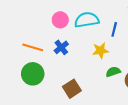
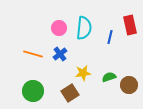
cyan semicircle: (87, 20) -> (84, 28), turned 105
yellow star: (100, 51) -> (83, 73), moved
green circle: (33, 74) -> (33, 91), moved

